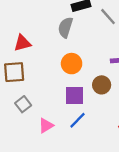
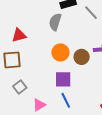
brown circle: (102, 85) -> (82, 57), moved
blue line: (78, 120) -> (66, 100), turned -70

